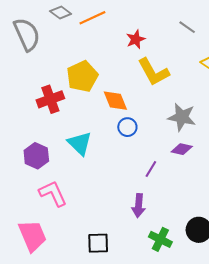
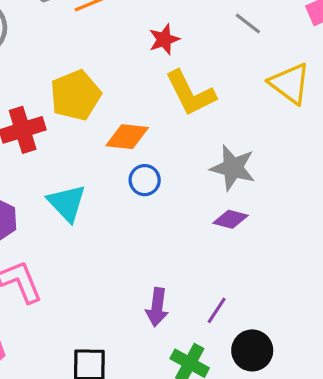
orange diamond: (115, 101) -> (127, 137), turned -64
purple line: (151, 169) -> (217, 310), moved

